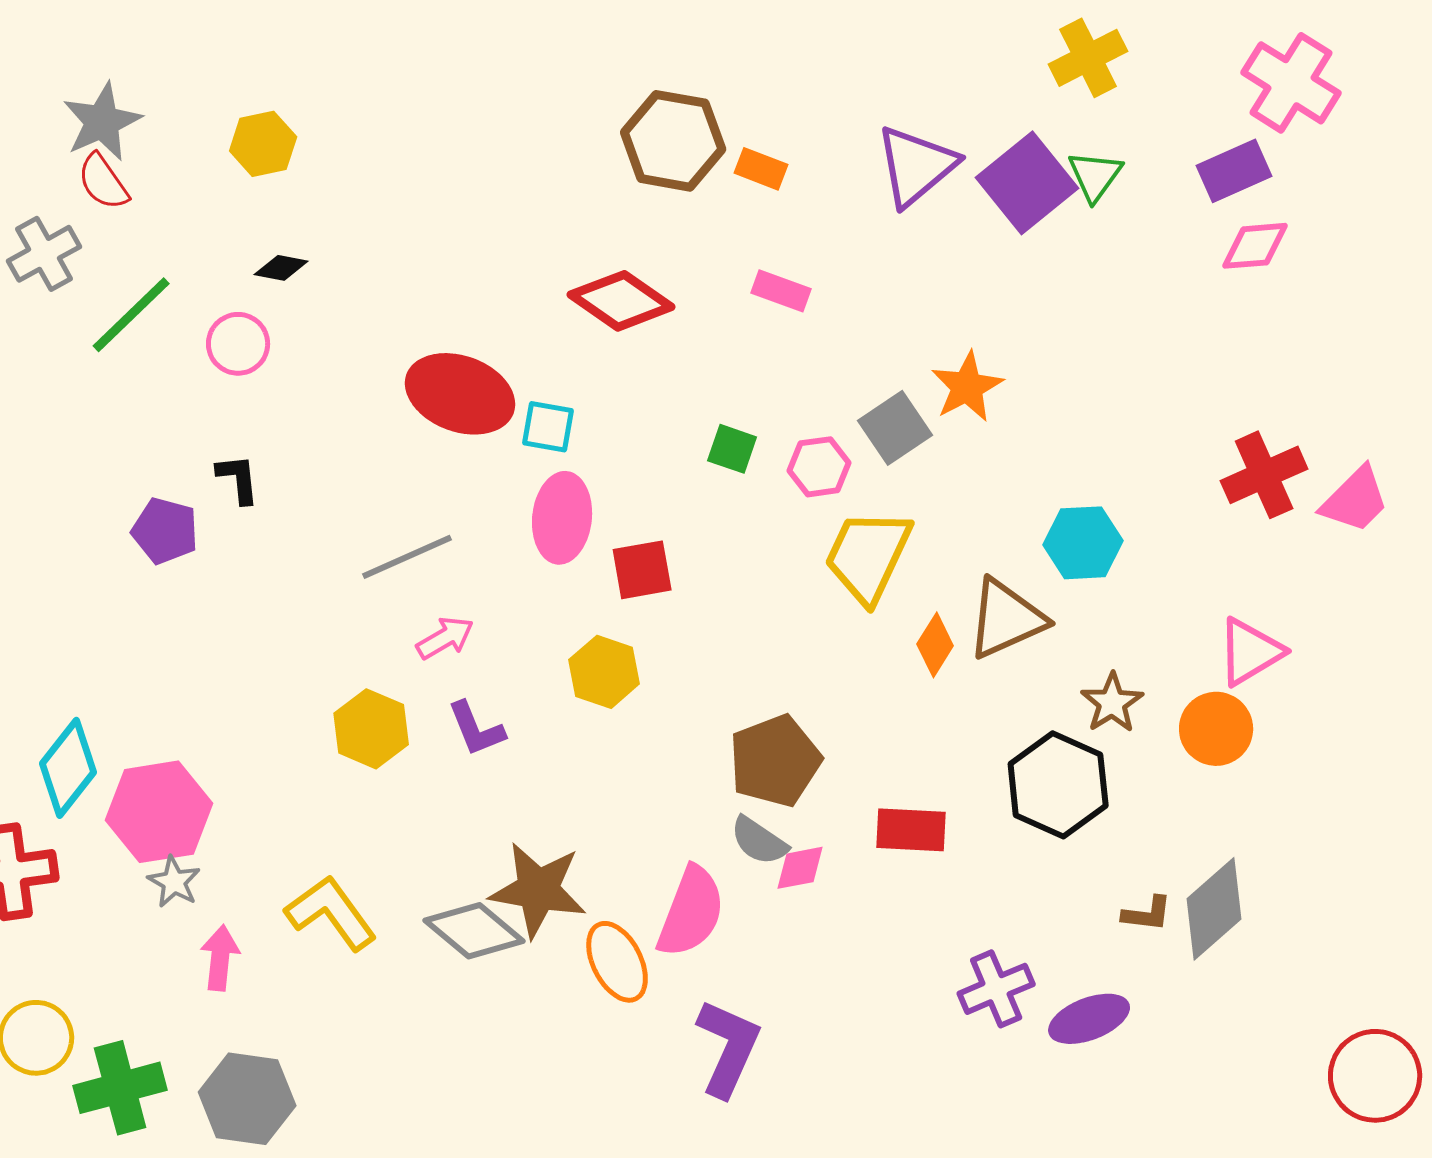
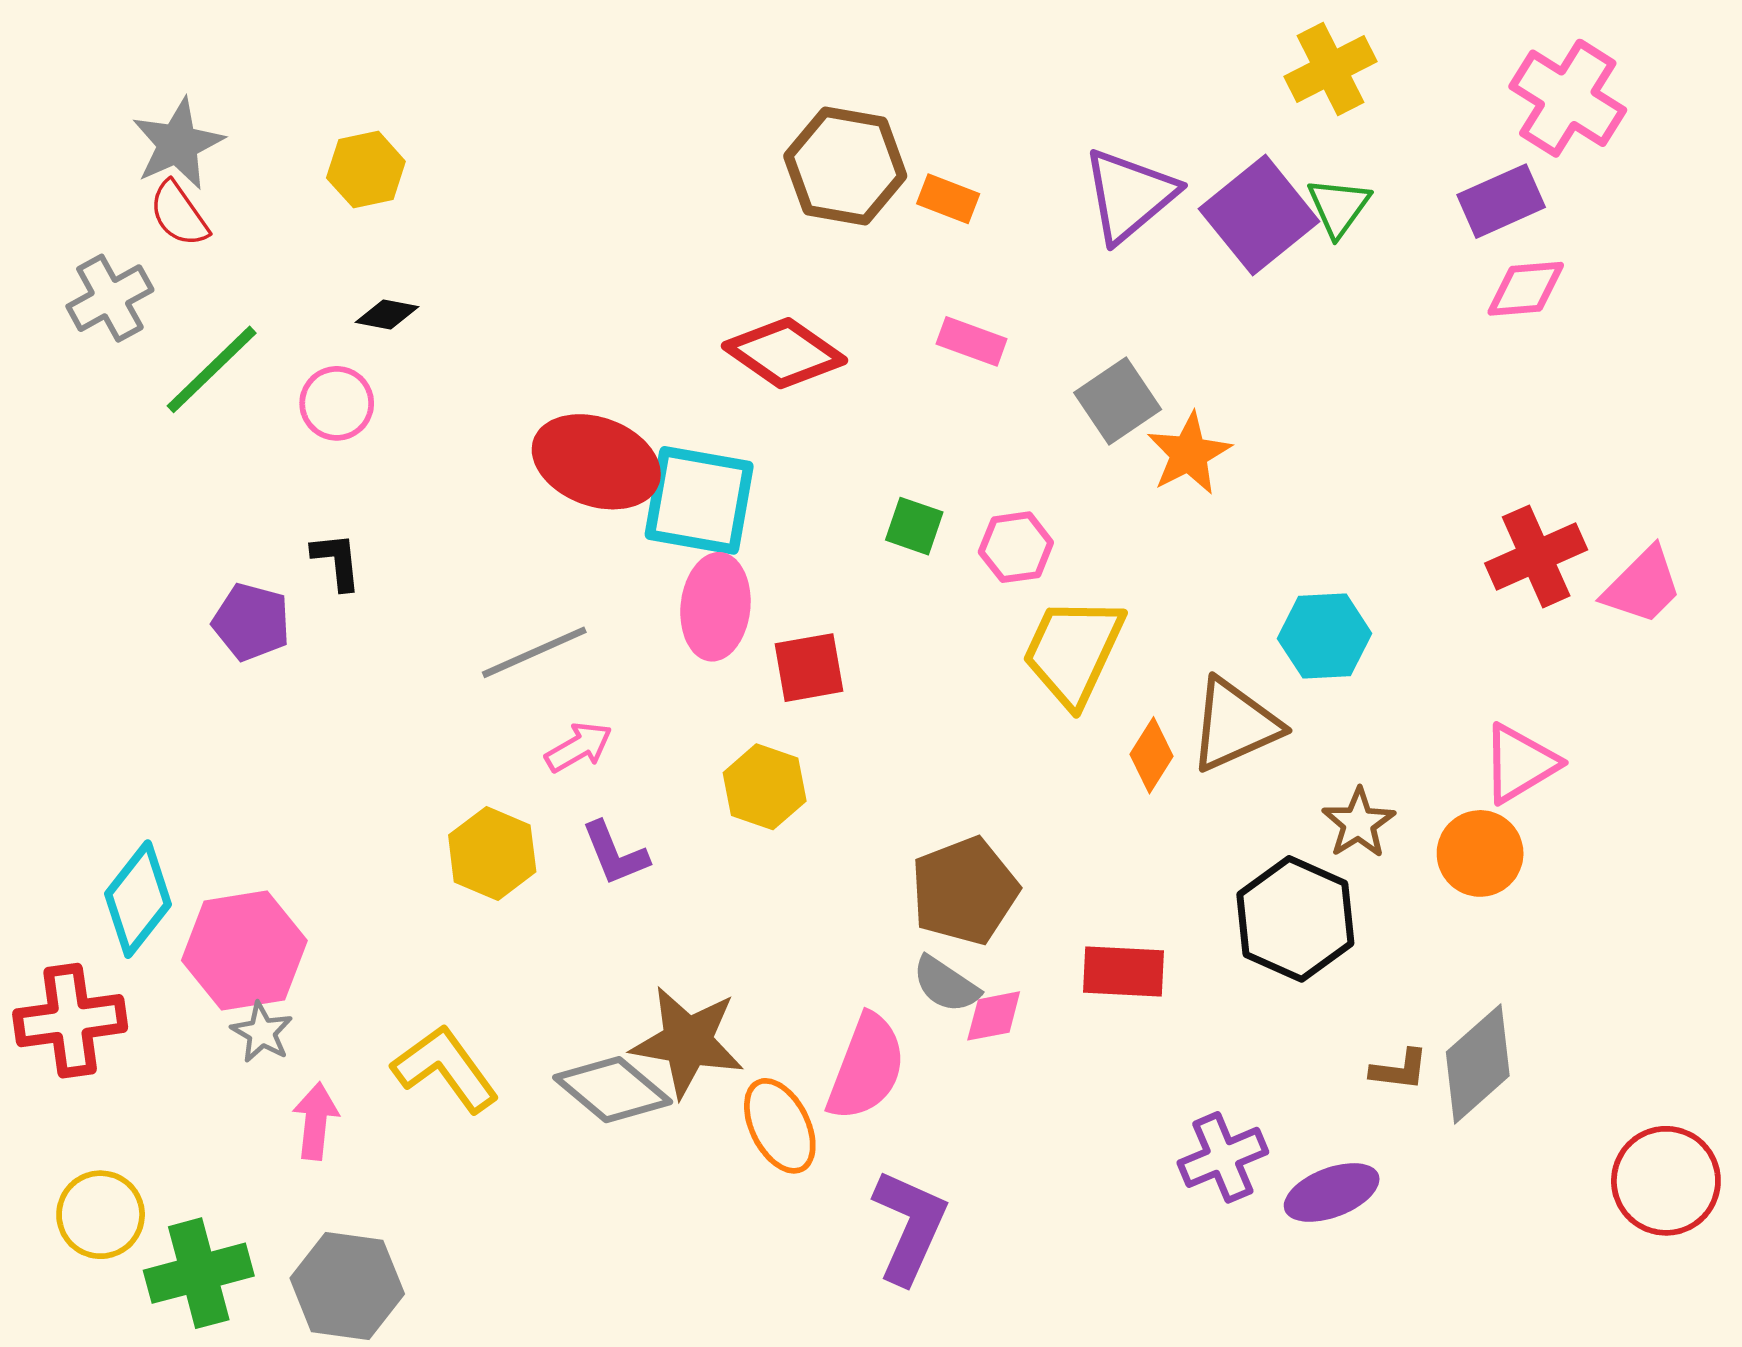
cyan square: (548, 427) -> (699, 500), size x1.8
gray square: (895, 428) -> (1118, 401), moved
red circle: (1375, 1076) -> (1666, 1181), moved

